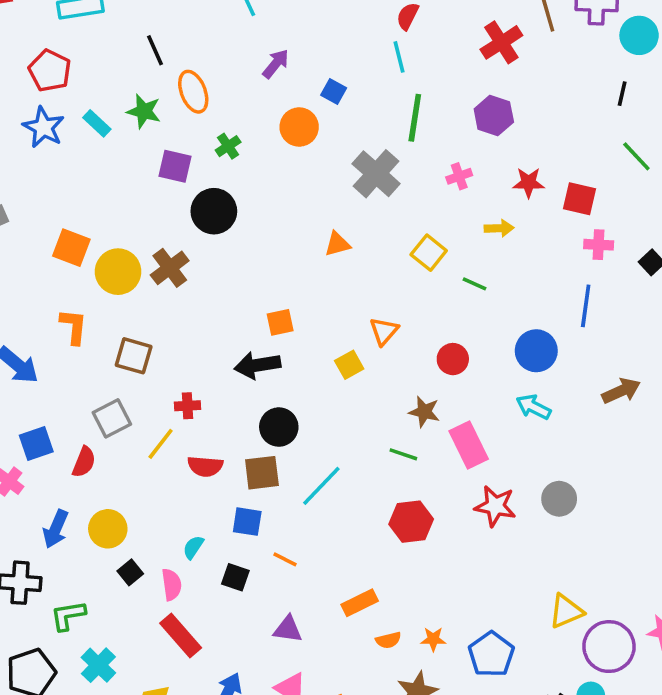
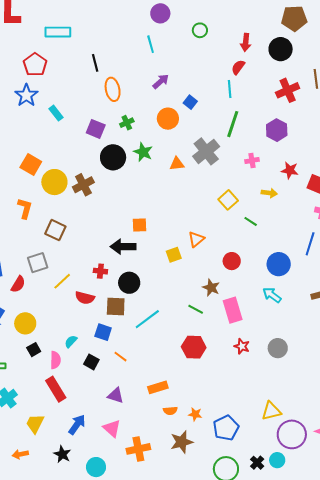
green star: (144, 111) -> (143, 152), moved
cyan rectangle: (97, 123) -> (56, 113), moved
orange triangle: (337, 244) -> (177, 164), moved
red cross: (188, 406) -> (100, 271), moved
red star: (495, 506) -> (242, 346), size x0.7

